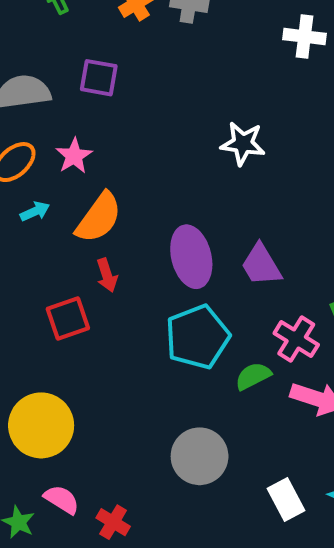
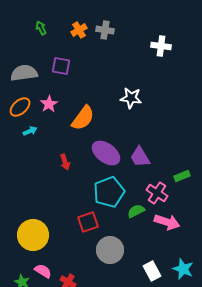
orange semicircle: (99, 218) -> (83, 118), moved
purple ellipse: (191, 257) -> (106, 153), turned -40
red square: (68, 318) -> (88, 222), moved

